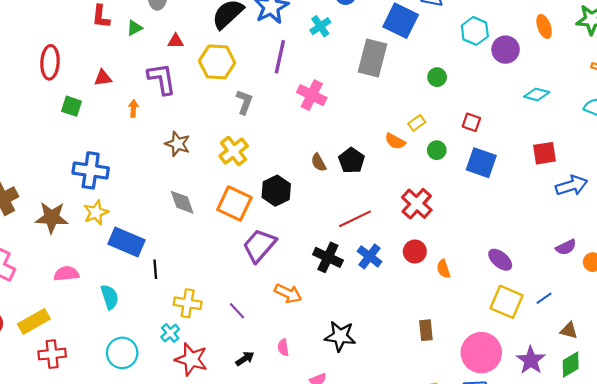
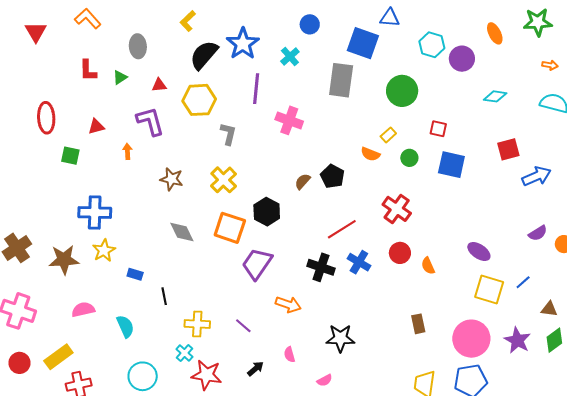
green circle: (437, 77) -> (402, 91), size x1.8
brown semicircle: (319, 162) -> (303, 181), turned 78
blue rectangle: (127, 242) -> (135, 274), size x0.5

